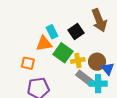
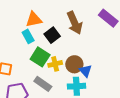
orange triangle: (44, 44) -> (34, 19), moved
gray rectangle: (84, 78) -> (43, 84), moved

